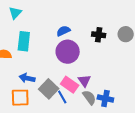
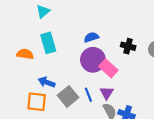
cyan rectangle: (24, 41) -> (48, 43), turned -30
pink rectangle: (70, 85) -> (108, 68), moved
blue line: (62, 97) -> (88, 95), moved

